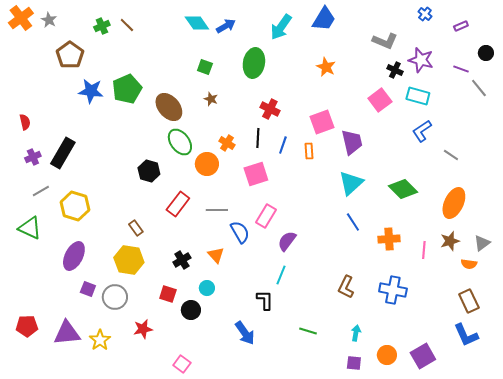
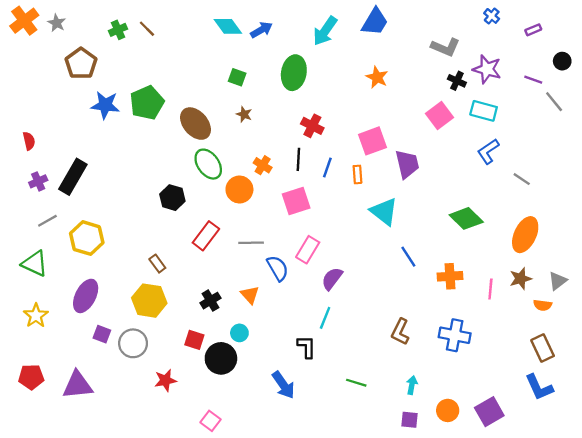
cyan triangle: (351, 183) -> (384, 211), moved, turned -40
black circle: (191, 310) -> (221, 358), size x1.4
yellow star: (100, 340) -> (36, 316), moved

